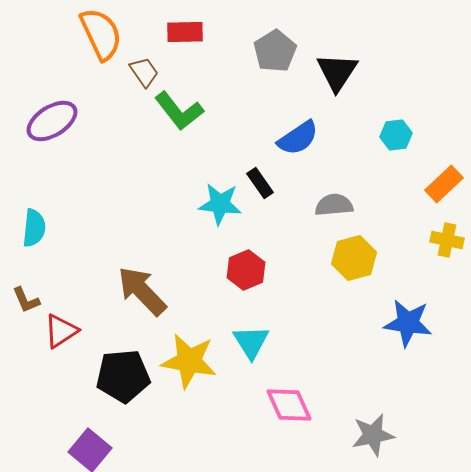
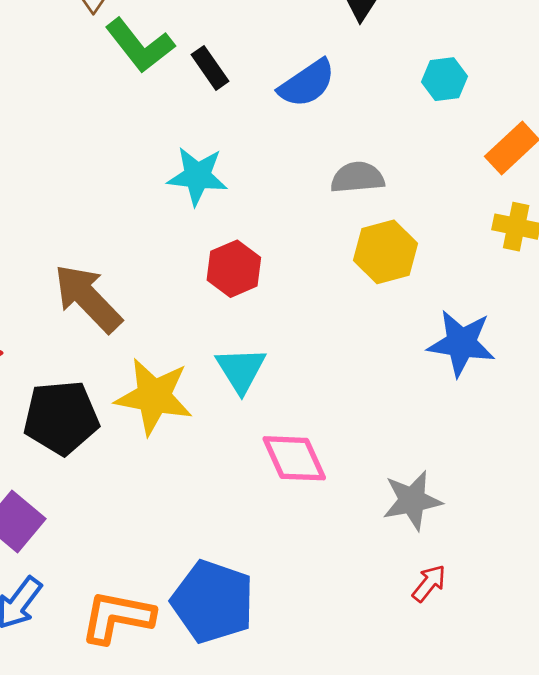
black rectangle: (260, 183) -> (210, 68), moved

